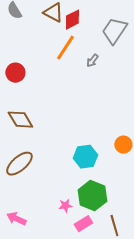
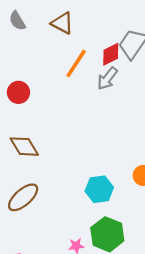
red diamond: (72, 20) -> (111, 54), moved
gray arrow: (92, 61) -> (107, 78), size x1.5

